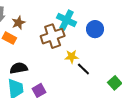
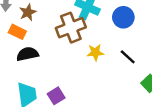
black semicircle: (19, 68) -> (27, 54), moved
black line: (83, 69) -> (128, 57), moved

